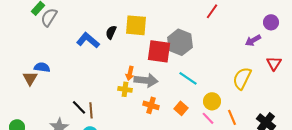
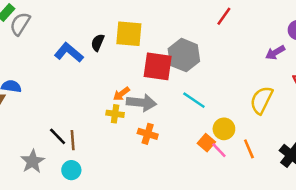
orange arrow: (130, 73) -> (121, 94), turned 40
orange square: (181, 108) -> (206, 143), moved

